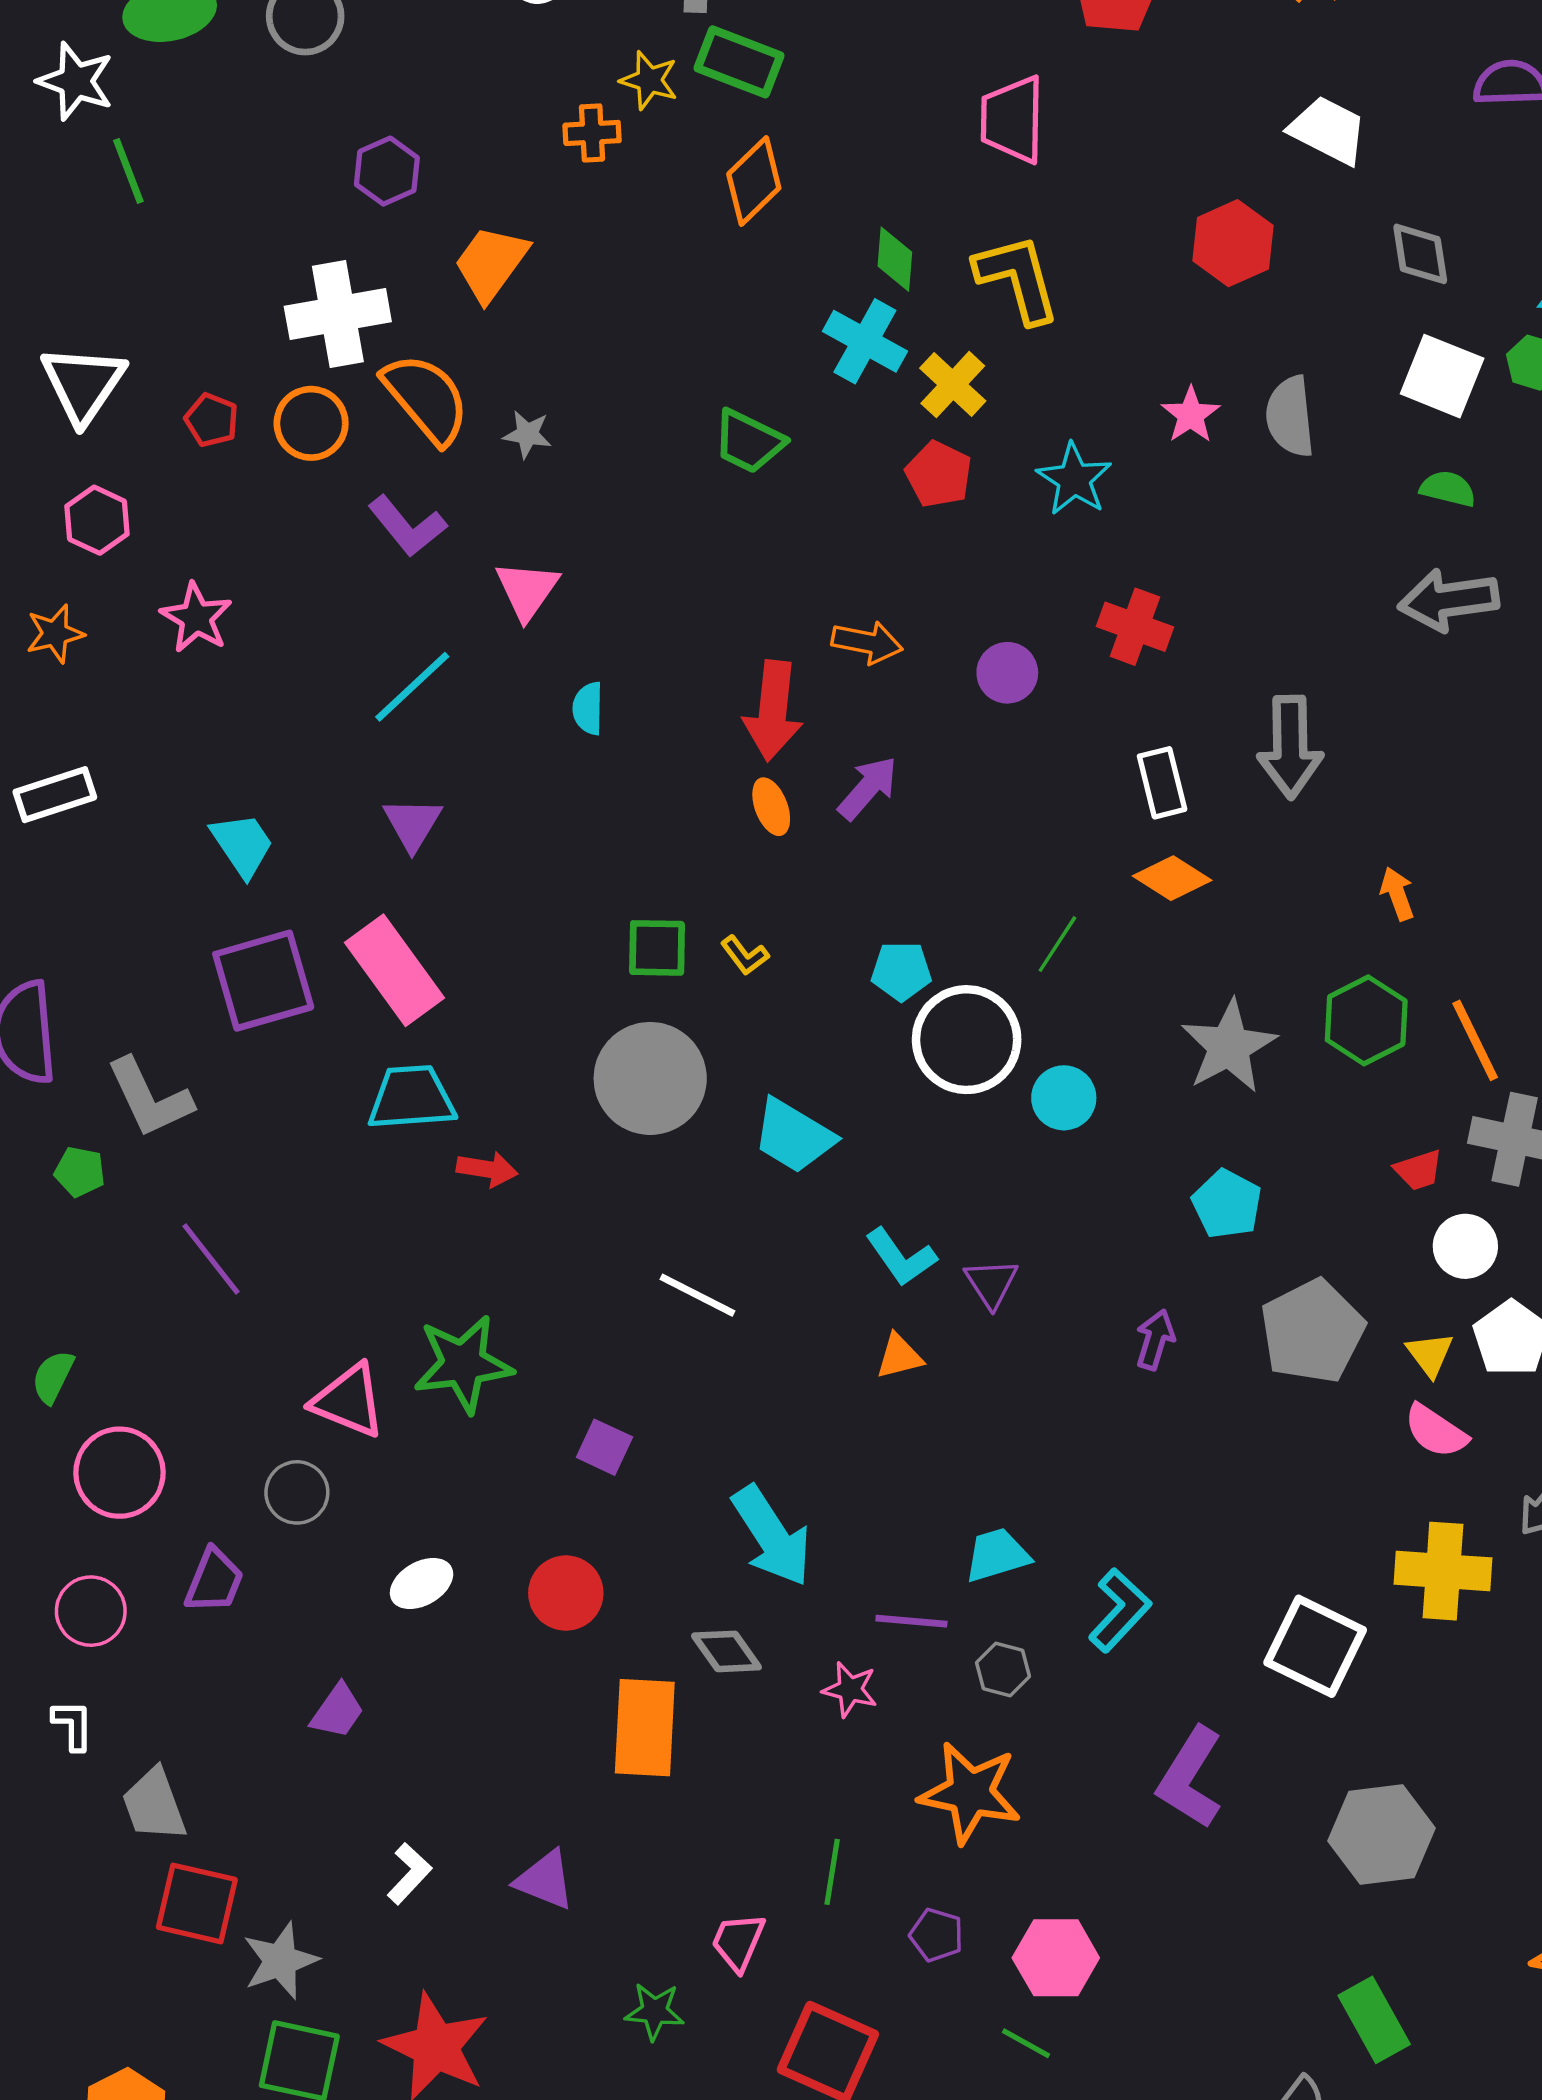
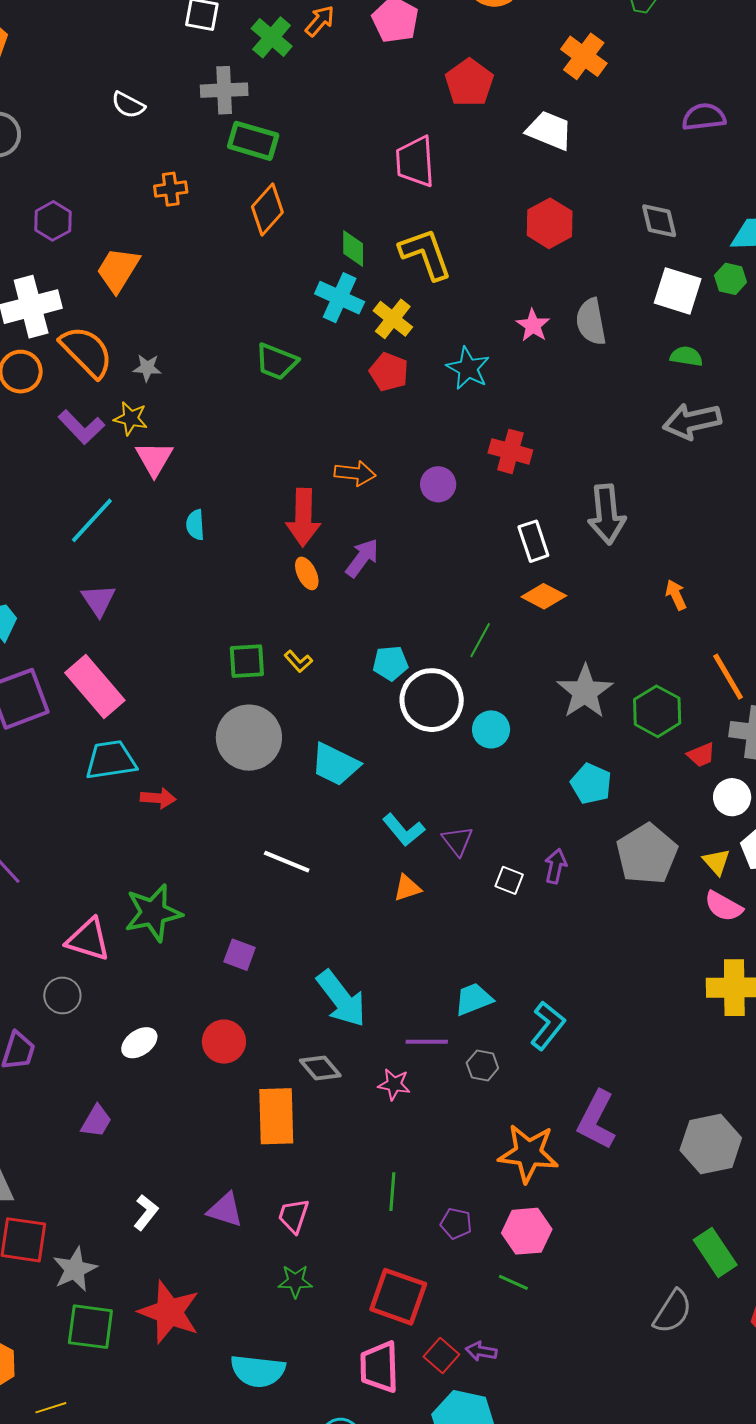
yellow star: (649, 80) -> (131, 418), moved
white trapezoid: (1328, 130) -> (549, 130), moved
green hexagon: (1366, 1020) -> (657, 711), moved
white square: (1315, 1646) -> (509, 880), moved, size x0.5
orange star: (970, 1793) -> (528, 1153), moved
pink trapezoid: (738, 1942) -> (294, 1216), moved

